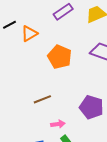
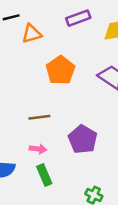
brown line: (42, 99) -> (39, 117), moved

